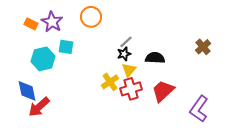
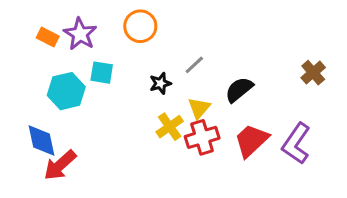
black star: (124, 54) -> (160, 83), moved
black semicircle: (155, 58) -> (239, 90), turned -42
purple L-shape: (199, 109) -> (296, 144), moved

